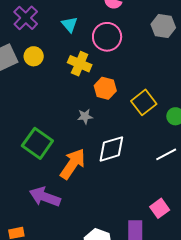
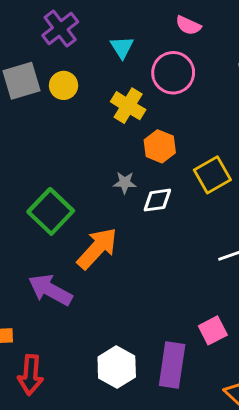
white diamond: (111, 149) -> (157, 200), moved, size x0.7

